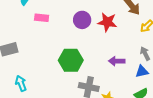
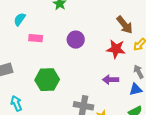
red star: (107, 22) -> (116, 49), moved
green hexagon: (71, 60) -> (47, 80), moved

